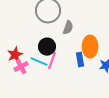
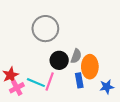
gray semicircle: (68, 28) -> (76, 56), moved
black circle: (47, 47) -> (59, 60), moved

